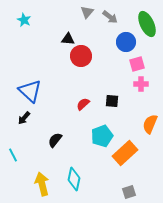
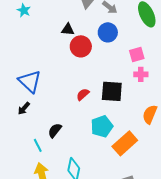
blue circle: (126, 42) -> (108, 32), moved
black square: (112, 101) -> (112, 91), size x1.6
cyan line: (13, 155) -> (38, 145), moved

